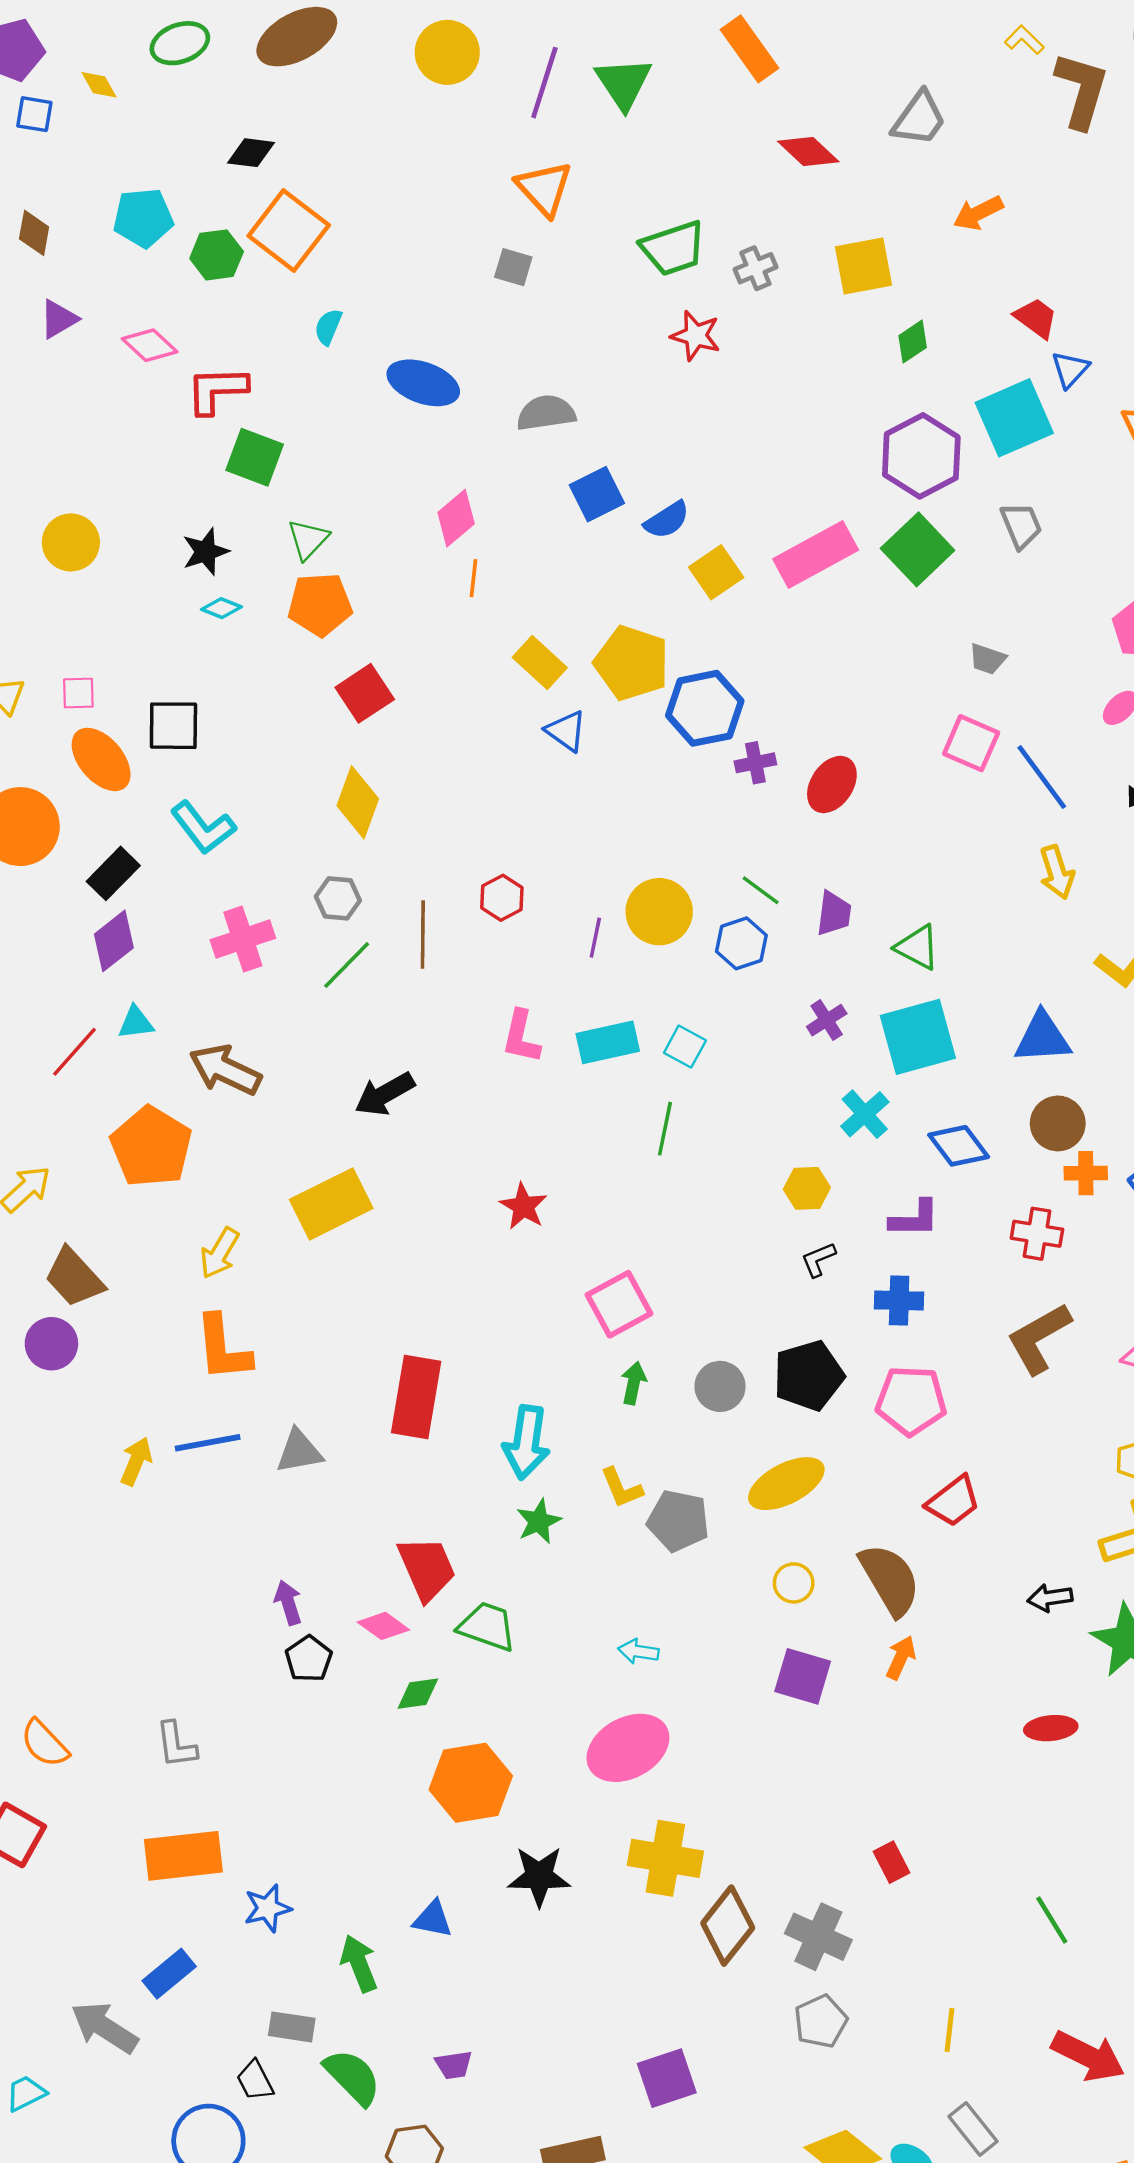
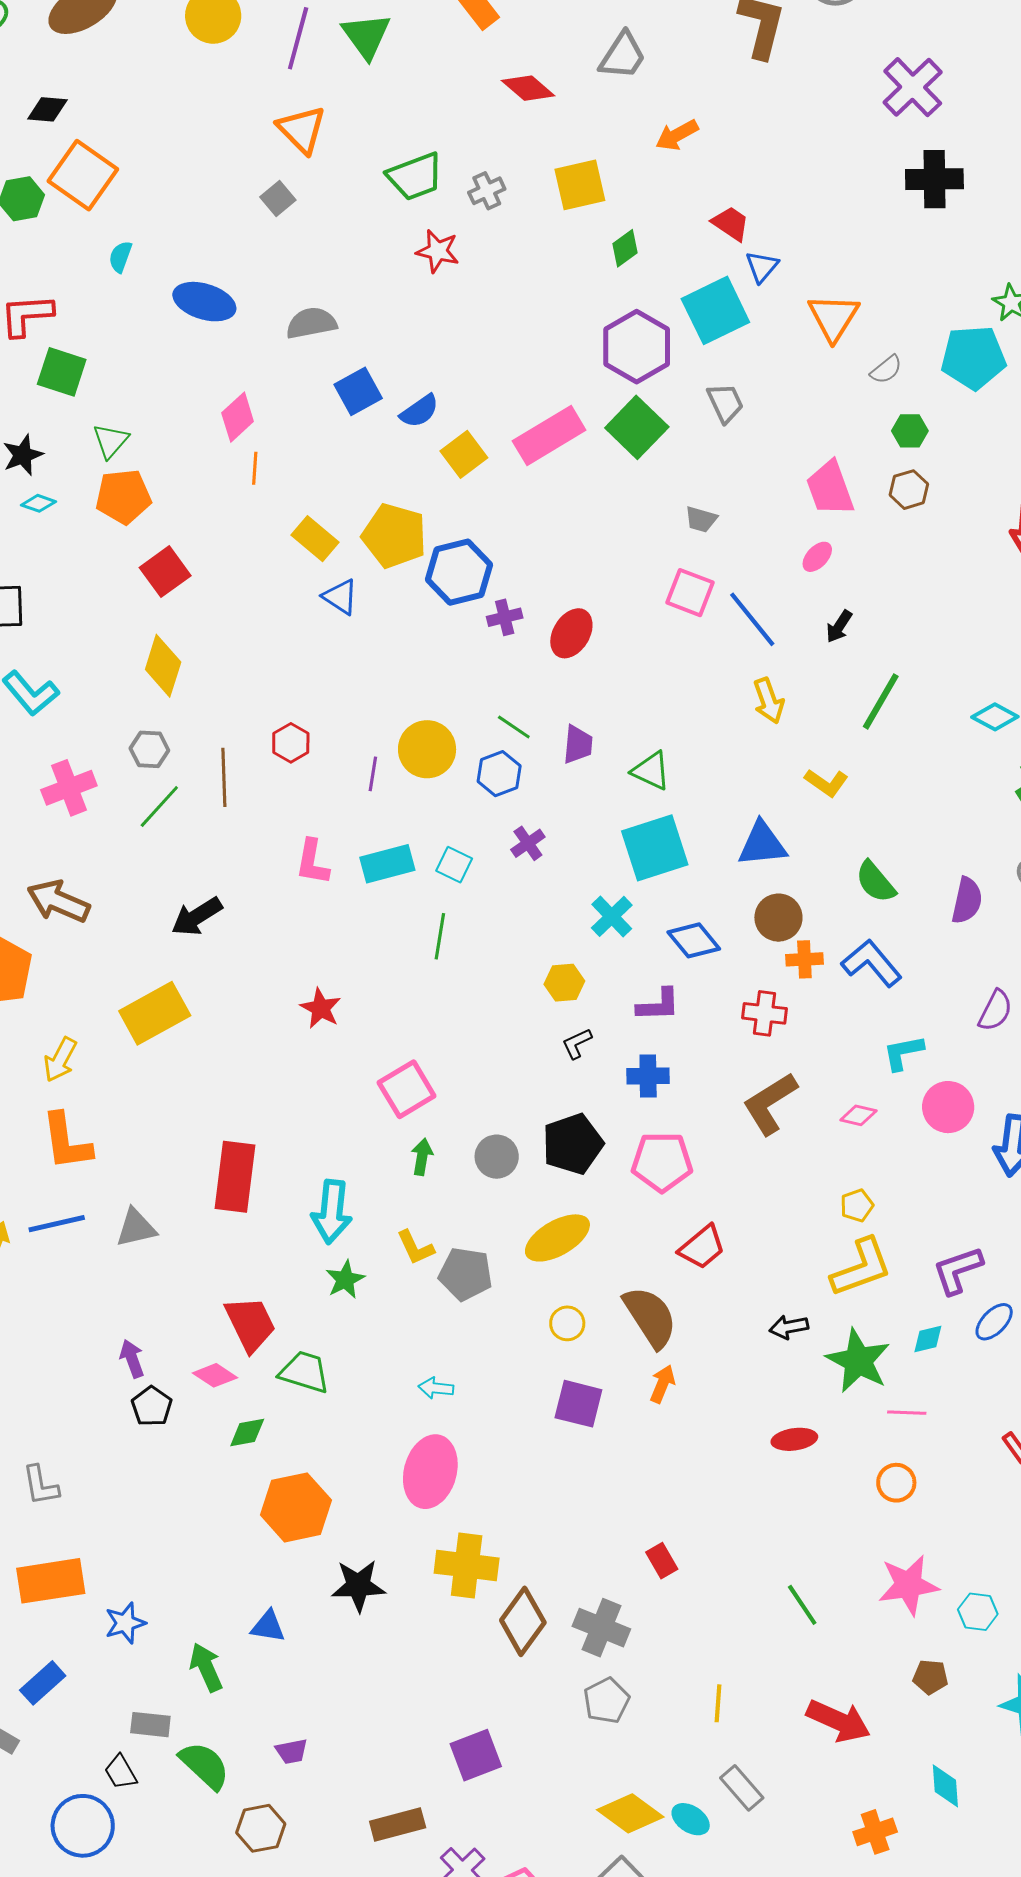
gray square: (513, 267) -> (278, 199), turned 36
purple cross: (827, 1020) -> (528, 843), moved
pink ellipse: (628, 1748) -> (430, 1472), turned -44

